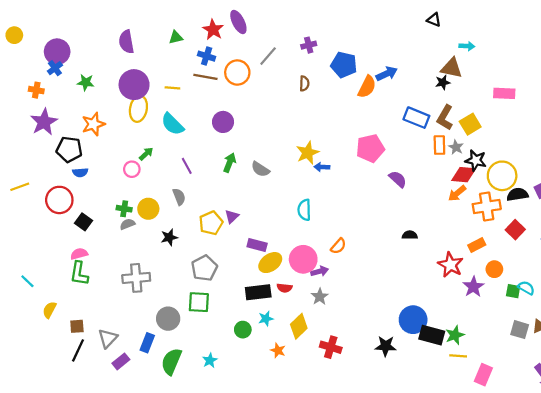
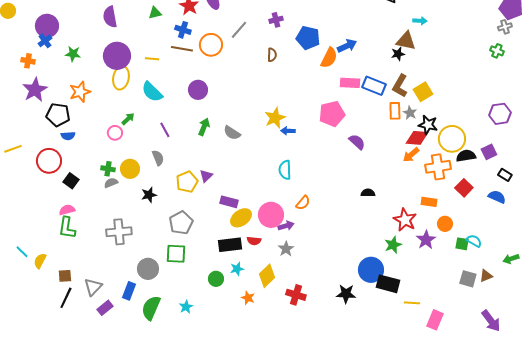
pink rectangle: (504, 93) -> (350, 83), moved
cyan semicircle: (304, 210) -> (285, 170), moved
orange rectangle: (477, 245) -> (429, 202), turned 35
cyan line: (27, 281) -> (22, 252), moved
green star: (455, 335) -> (393, 245), moved

